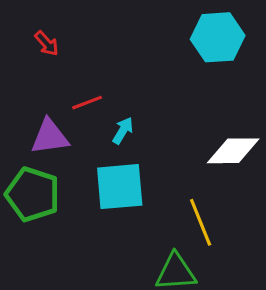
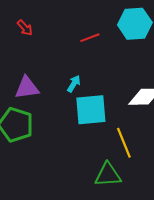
red line: (87, 103) -> (90, 38), moved
cyan square: (120, 187) -> (91, 110), moved

